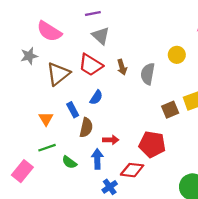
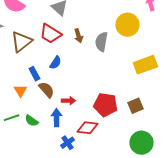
yellow circle: (177, 55) -> (127, 25), size x1.5
brown square: (170, 110) -> (135, 106), moved
orange triangle: (46, 119) -> (20, 91), moved
brown semicircle: (86, 128) -> (46, 90), turned -54
green line: (47, 148) -> (11, 118), moved

